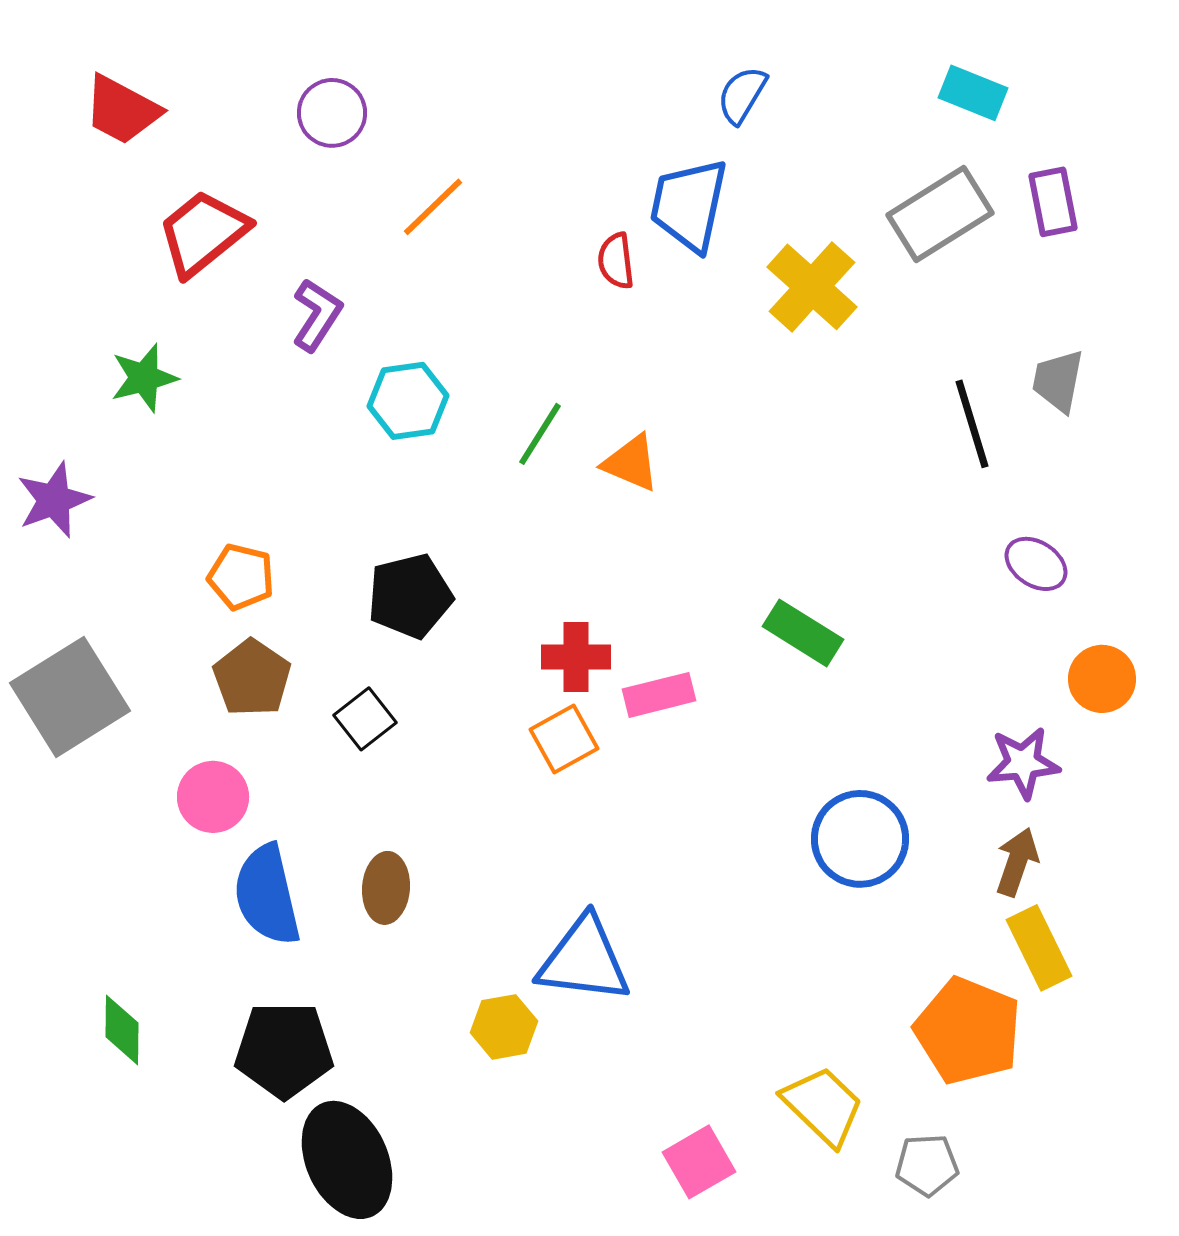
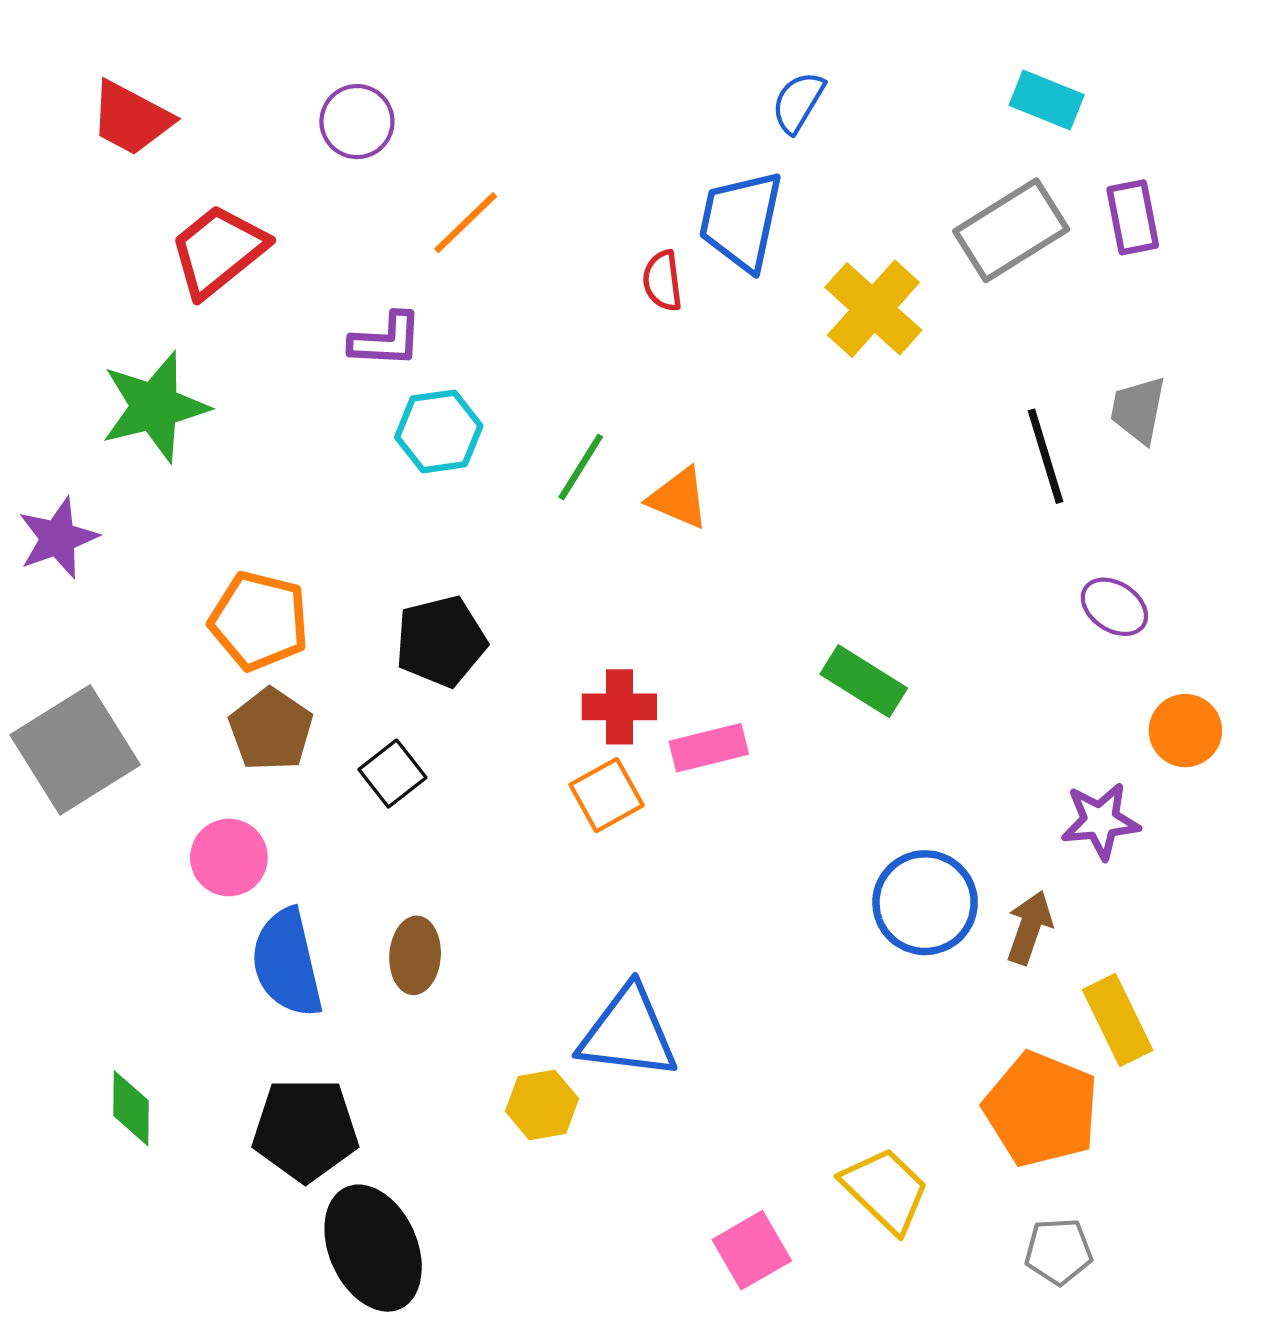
purple L-shape: (317, 315) -> (386, 340), moved, turned 60
green star: (144, 378) -> (155, 407), size x1.5
orange pentagon: (241, 577) -> (259, 621), size x1.4
brown arrow: (1017, 862) -> (1029, 927), moved
gray pentagon: (927, 1165) -> (1058, 1251), moved

